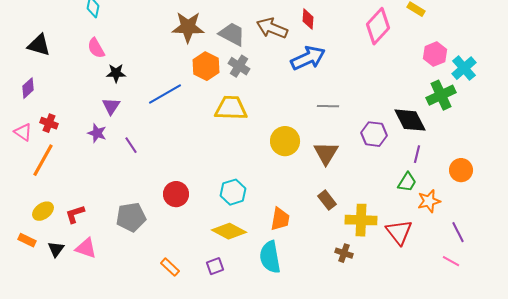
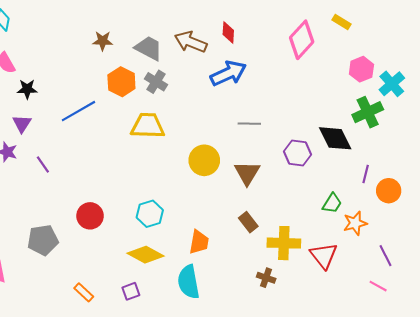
brown star: (188, 27) -> (103, 41), size x0.6
purple line: (417, 154) -> (366, 174), moved

